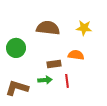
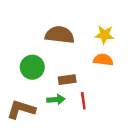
green circle: (16, 48) -> (32, 67), moved
orange semicircle: (76, 55) -> (103, 60), moved

